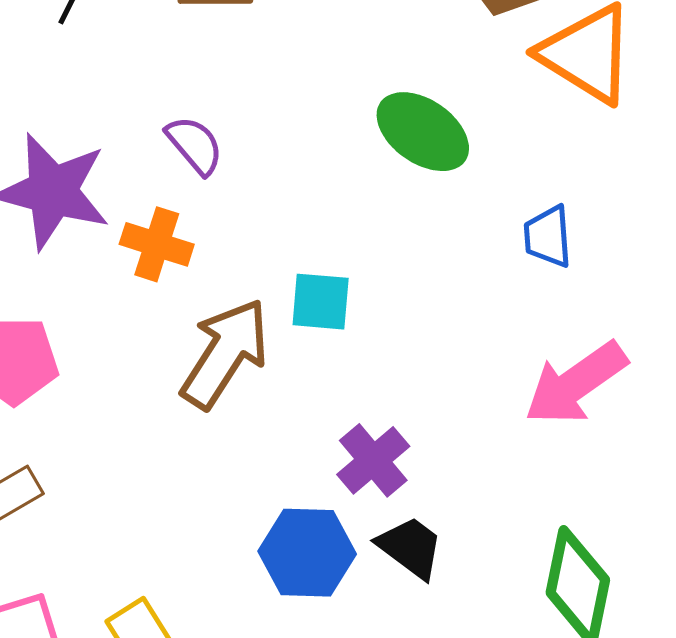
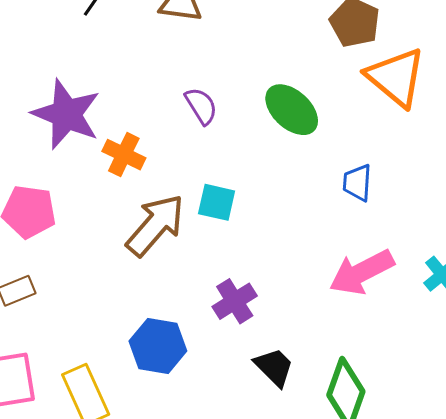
purple semicircle: (195, 145) -> (201, 106), moved
black trapezoid: (410, 547) -> (274, 367), moved
blue hexagon: (307, 553) -> (158, 346), moved

